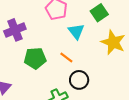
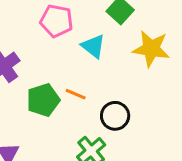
orange line: (66, 58) -> (76, 94), moved

